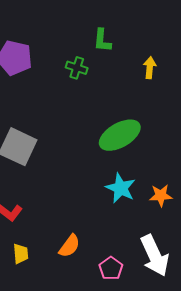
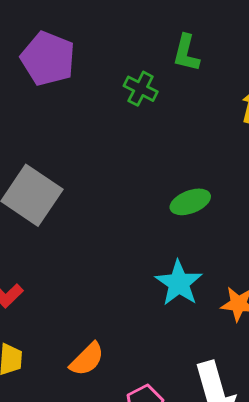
green ellipse: (120, 135) -> (190, 202), size x0.6

